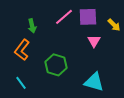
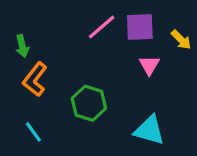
green arrow: (32, 26) -> (22, 46), moved

